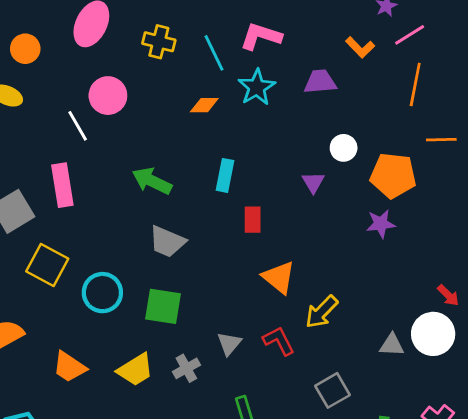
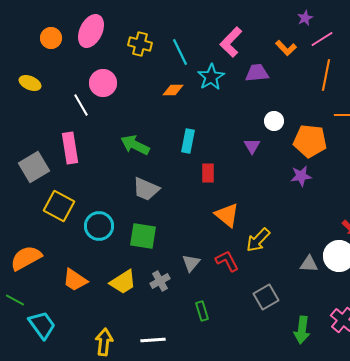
pink L-shape: (261, 36) -> (231, 42), moved, turned -64
orange circle: (25, 49) -> (51, 38), moved

